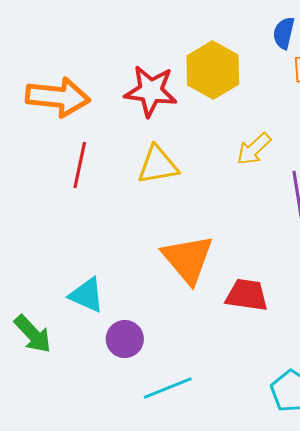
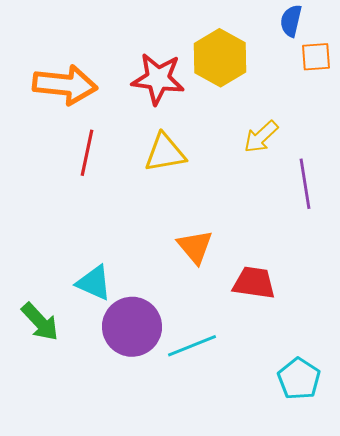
orange triangle: (188, 259) -> (195, 247), size x0.7
purple circle: (125, 339) -> (132, 327), size x1.6
cyan line: (168, 388) -> (192, 346), moved

